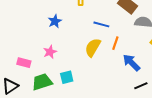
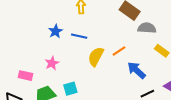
blue line: (101, 24) -> (79, 36), moved
orange line: (115, 43) -> (119, 51), turned 40

